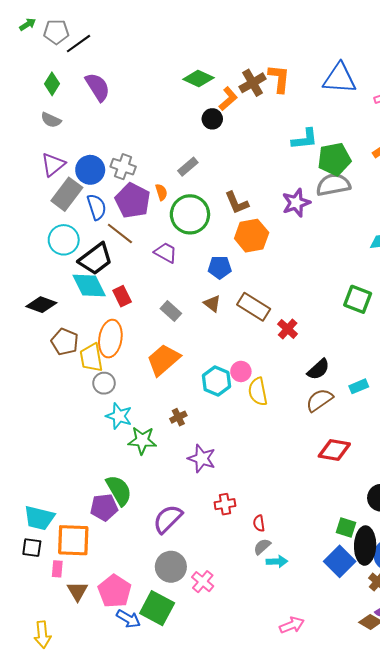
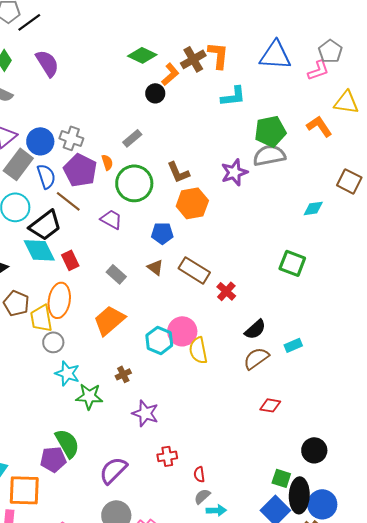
cyan L-shape: (305, 139) -> (233, 96), moved
pink circle: (241, 371) -> (182, 331), size x1.5
red diamond: (334, 450) -> (270, 405), size x0.7

